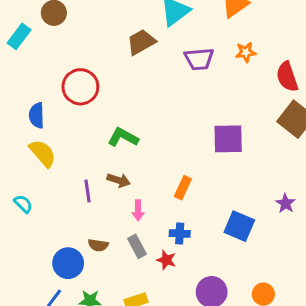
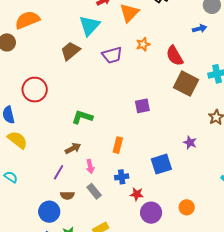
green L-shape: (123, 137) -> (82, 117), moved
purple square: (228, 139) -> (142, 106), size x0.7
brown arrow: (119, 180) -> (73, 148), turned -35
purple line: (88, 191) -> (59, 172), moved, turned 49
blue square: (239, 226) -> (161, 164), turned -30
red star: (166, 260) -> (137, 194), moved

